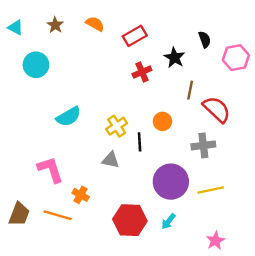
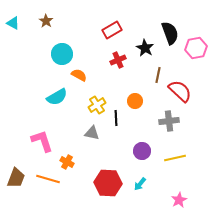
orange semicircle: (95, 24) -> (79, 75), moved
black semicircle: (205, 39) -> (170, 33), size x1.6
cyan circle: (36, 65) -> (62, 54), moved
purple circle: (171, 182) -> (142, 151), size x0.6

